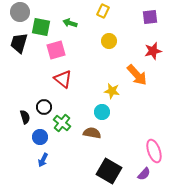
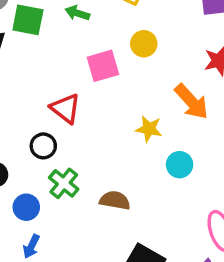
pink square: (56, 50) -> (103, 66), moved
black circle: (44, 107) -> (43, 146), moved
cyan circle: (102, 112) -> (180, 165), moved

